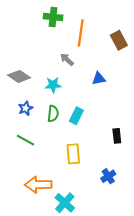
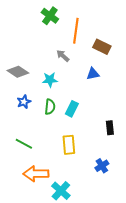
green cross: (53, 17) -> (50, 16), turned 30
brown rectangle: (119, 40) -> (102, 47), moved, turned -36
green line: (25, 140) -> (24, 144), moved

